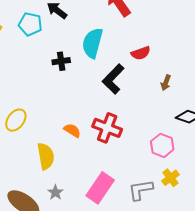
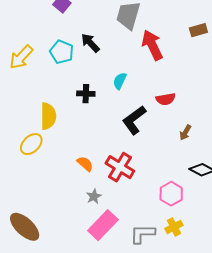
cyan semicircle: (92, 43) -> (120, 81), size x0.6
yellow semicircle: (46, 156) -> (48, 116), moved
gray star: (55, 192) -> (94, 196), moved

